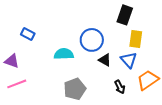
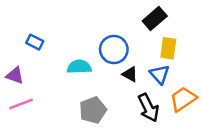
black rectangle: (125, 15) -> (155, 19), turned 30
black arrow: (120, 87) -> (148, 108), size x1.6

